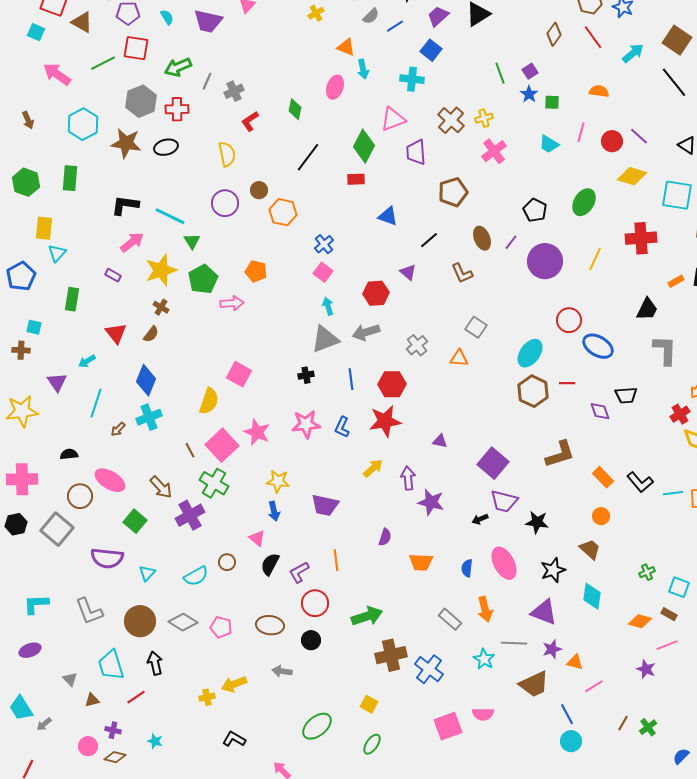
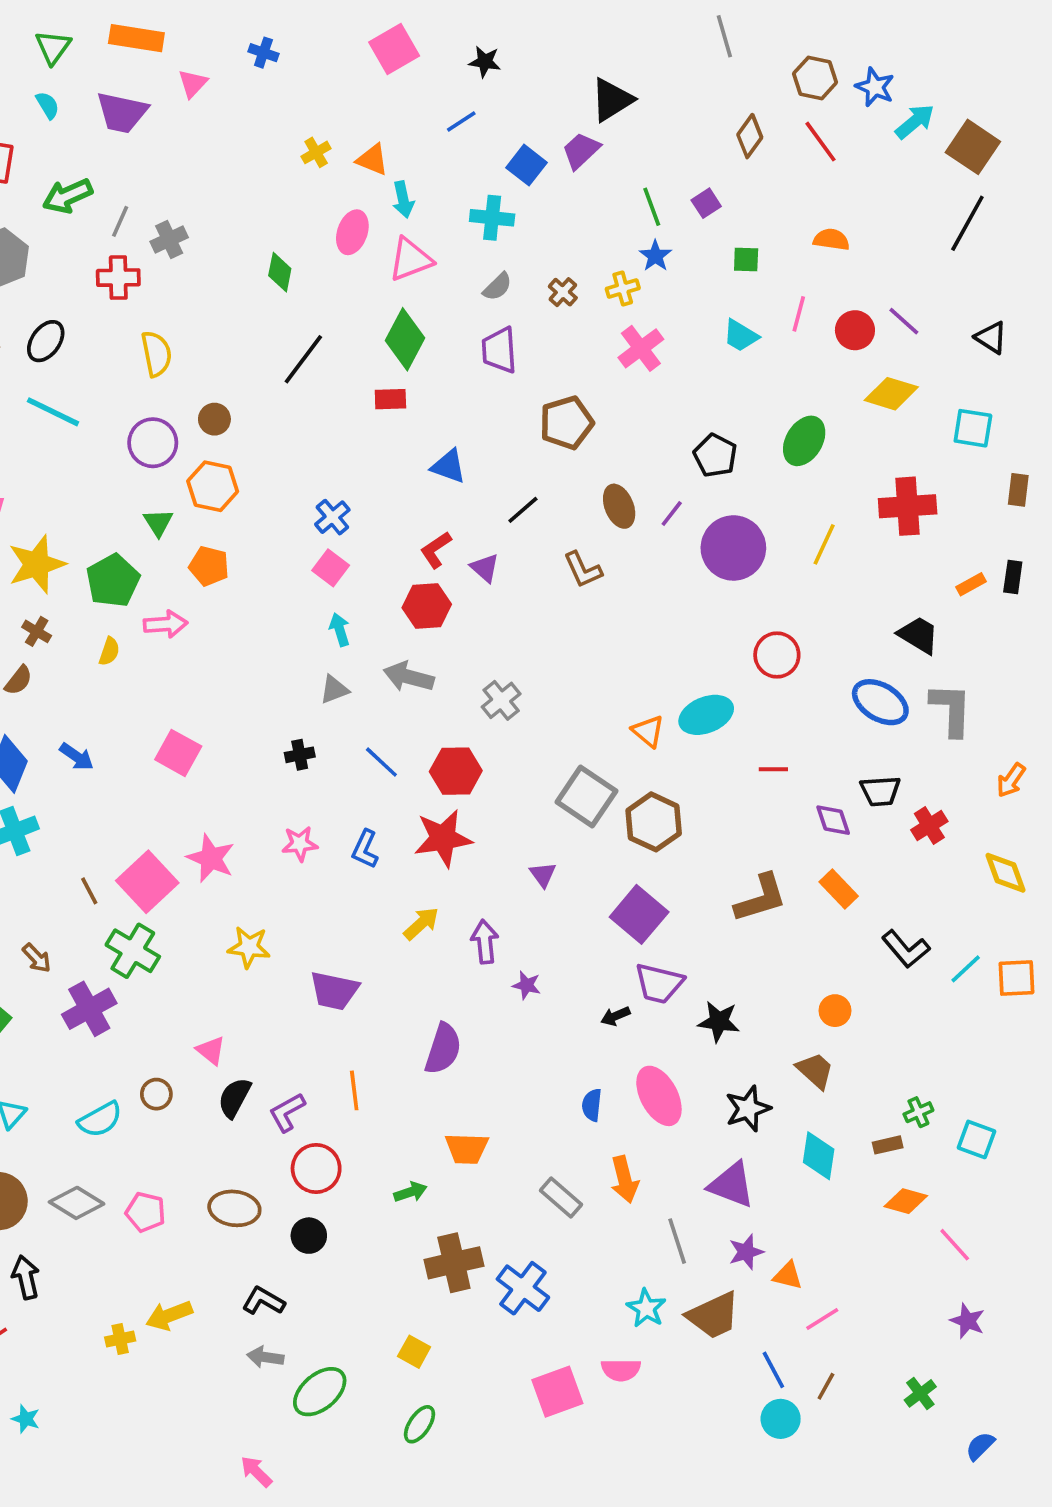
yellow cross: (316, 13) -> (316, 152), moved
gray semicircle: (371, 16) -> (498, 287), moved
purple trapezoid: (438, 16) -> (581, 151), moved
cyan arrow: (633, 53) -> (915, 122), moved
black line: (674, 82) -> (967, 223), turned 68
blue star: (529, 94) -> (655, 256), moved
red cross: (177, 109) -> (118, 278), moved
pink triangle: (393, 119) -> (410, 259), moved
brown cross: (451, 120) -> (563, 292), size x0.6
red L-shape: (250, 121) -> (436, 550), moved
black ellipse: (166, 147) -> (46, 341), turned -40
cyan square: (677, 195) -> (973, 428), size x0.7
orange hexagon: (283, 212) -> (213, 486), moved
cyan line: (170, 216) -> (53, 412), moved
green triangle: (192, 241) -> (158, 523), moved
black trapezoid: (647, 309) -> (918, 635), turned -85
gray square: (476, 327) -> (586, 797), moved, size x1.5
gray arrow: (366, 332) -> (409, 677), turned 32
gray triangle: (325, 339) -> (334, 689), size x0.6
blue ellipse: (598, 346) -> (880, 702), moved
cyan ellipse: (530, 353) -> (706, 715), turned 32
orange triangle: (459, 358) -> (648, 731), moved, turned 36
blue line: (351, 379) -> (381, 762), turned -40
brown hexagon: (533, 391) -> (654, 822), moved
yellow semicircle: (209, 401) -> (109, 651), moved, size x0.6
red cross: (680, 414) -> (929, 826), moved
pink star: (306, 424) -> (300, 844), size x0.7
purple triangle: (440, 441) -> (543, 875), turned 42
orange rectangle: (603, 477) -> (839, 889), moved
brown arrow: (161, 487) -> (37, 958), size x0.7
cyan line: (673, 493) -> (966, 969), turned -36
purple star: (431, 502) -> (527, 985), size x0.6
blue arrow: (274, 511) -> (77, 757), moved, turned -42
purple semicircle: (385, 537) -> (443, 1049), size x1.6
orange trapezoid: (421, 562) -> (467, 1149), moved
brown rectangle: (669, 614) -> (888, 1145), moved, turned -42
green arrow: (367, 616) -> (410, 1192), size x0.6
gray line: (514, 643) -> (677, 1241), turned 70
pink line: (667, 645) -> (955, 1245), turned 70
cyan star: (484, 659) -> (646, 1308), moved
purple star: (646, 669) -> (967, 1321), moved
gray arrow: (282, 671) -> (265, 1357), moved
brown line: (623, 723) -> (826, 1386), moved
black L-shape: (234, 739) -> (263, 1301), moved

